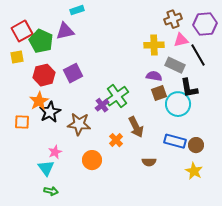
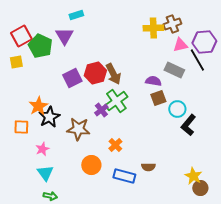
purple hexagon: (205, 24) -> (204, 42), moved
purple triangle: (65, 31) -> (64, 36), turned -48
yellow cross: (154, 45) -> (153, 28), moved
red hexagon: (44, 75) -> (95, 73), moved
black L-shape: (189, 88) -> (188, 125), moved, turned 50
cyan circle: (178, 104) -> (177, 109), size x0.7
brown arrow: (136, 127) -> (113, 74), moved
blue rectangle: (175, 141) -> (124, 176), moved
brown circle: (196, 145) -> (200, 188), moved
pink star: (55, 152) -> (42, 149), moved

